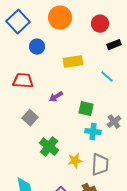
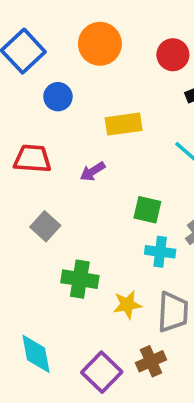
purple arrow: (56, 97) -> (93, 171), moved
green cross: (49, 147) -> (80, 279), turned -30

